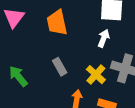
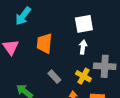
orange trapezoid: (57, 23) -> (44, 43), turned 30

